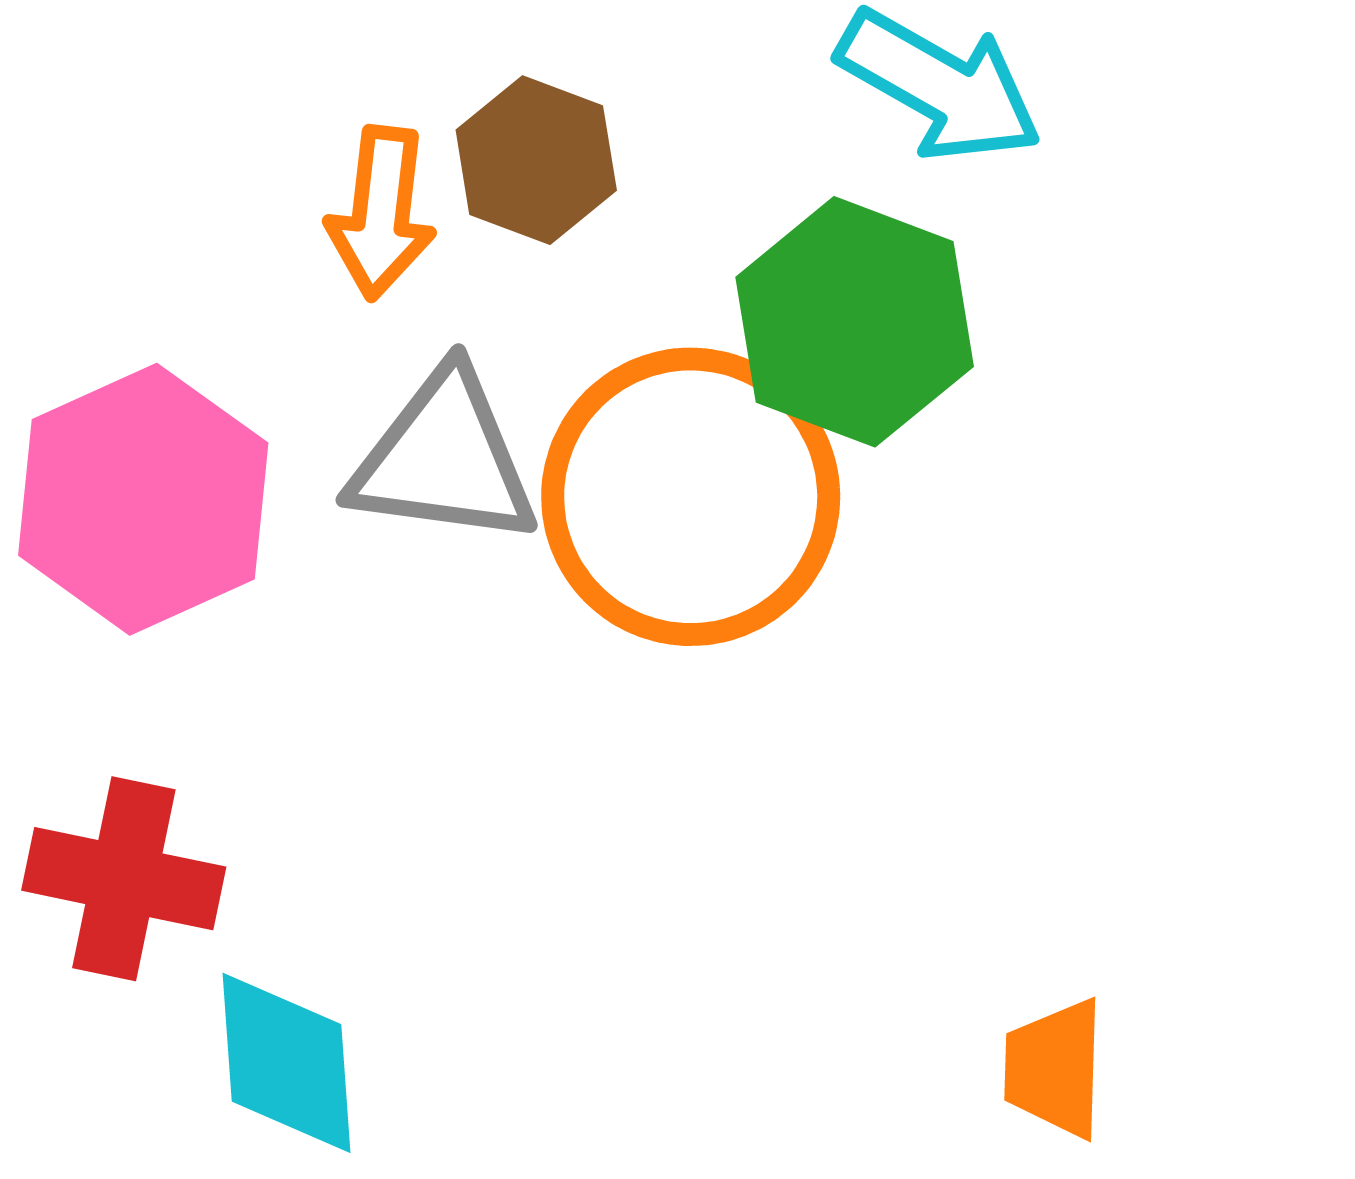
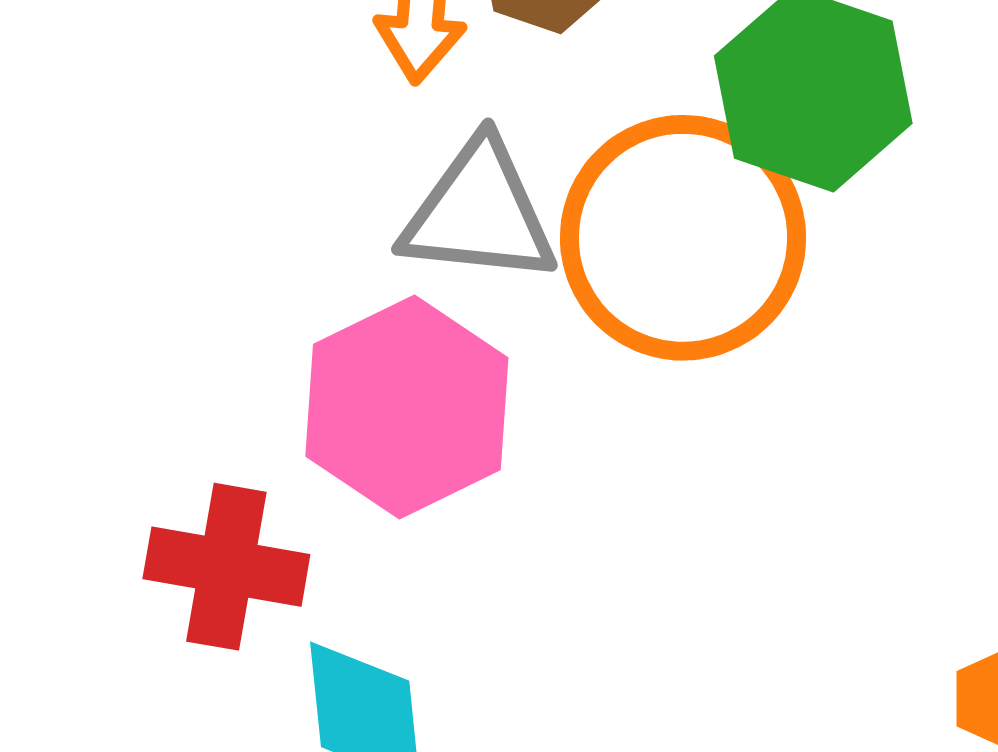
pink hexagon: (143, 499) -> (407, 407), moved

